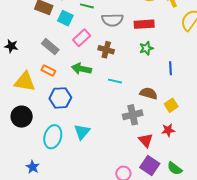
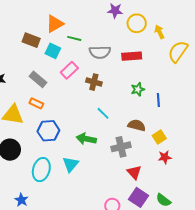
green star: (146, 48) -> (138, 89), moved
green arrow: (81, 69) -> (86, 139), moved
cyan line: (115, 81) -> (103, 113), turned 32
red star: (168, 130) -> (165, 157), moved

